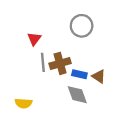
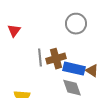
red triangle: (34, 39) -> (14, 31), moved
blue rectangle: (79, 74) -> (74, 69), size x1.5

